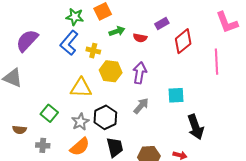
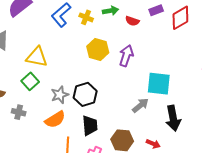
red diamond: (183, 41) -> (180, 18), moved
yellow cross: (93, 51) -> (86, 17), moved
yellow triangle: (81, 88) -> (37, 57), moved
cyan square: (176, 95) -> (159, 84), size x1.4
gray arrow: (141, 106) -> (140, 105), moved

